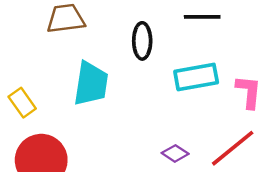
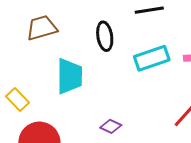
purple diamond: (175, 153) -> (111, 126), moved

